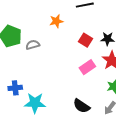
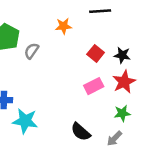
gray semicircle: (33, 45) -> (32, 51), turned -48

